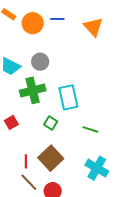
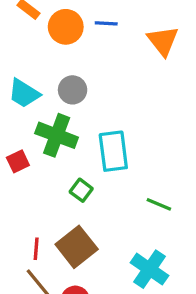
green cross: (33, 90) -> (57, 135), turned 30
red square: (11, 122) -> (18, 161), moved
green line: (90, 129) -> (159, 204), moved

